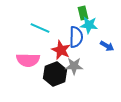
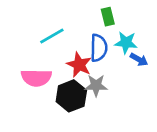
cyan star: (89, 25) -> (126, 43), moved
cyan line: (40, 28) -> (52, 36), turned -54

